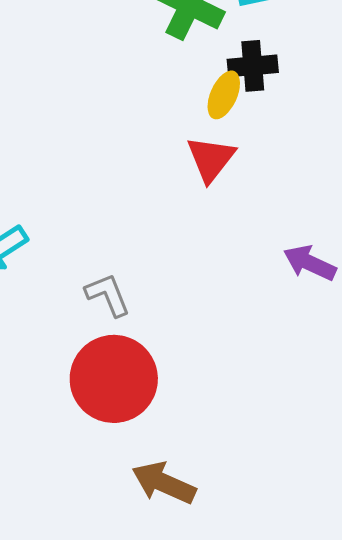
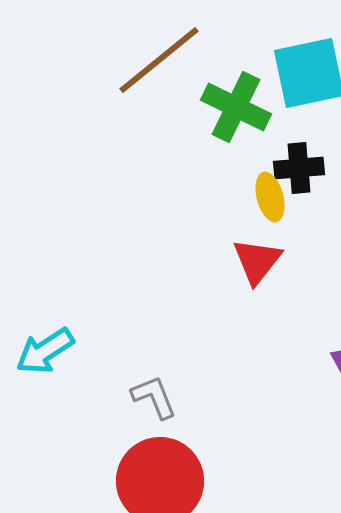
yellow ellipse: (224, 95) -> (270, 197), turned -39

